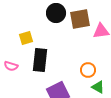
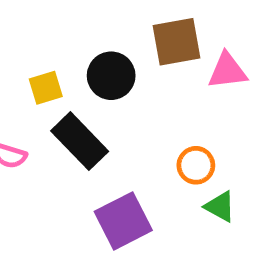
black circle: (56, 13) -> (111, 76), moved
black rectangle: (40, 60) -> (80, 141), turned -50

